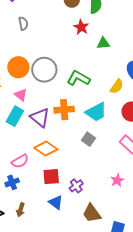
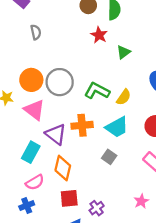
green triangle: (103, 43) -> (123, 52), turned -32
yellow semicircle: (117, 86) -> (124, 97), moved
pink triangle: (21, 95) -> (34, 110), size x1.5
cyan rectangle: (15, 116) -> (31, 152), moved
orange diamond: (46, 149) -> (63, 168), turned 70

